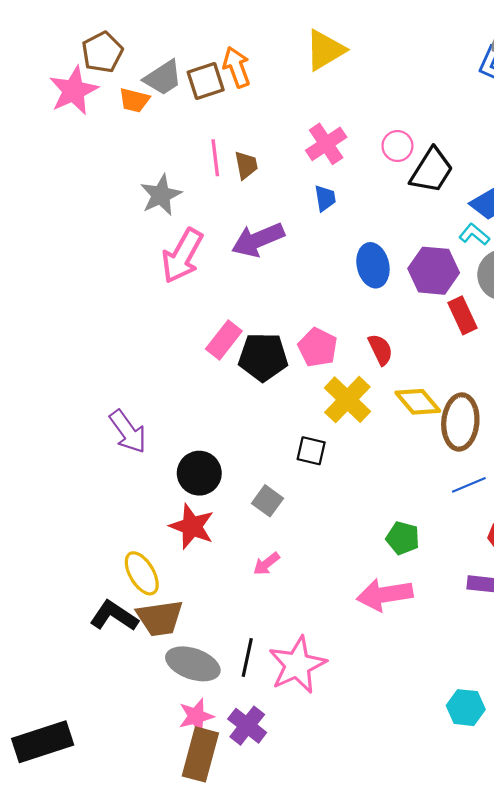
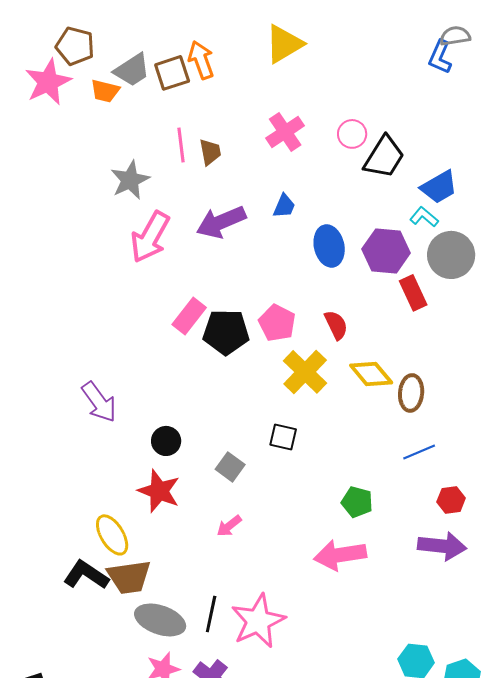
brown pentagon: (102, 52) -> (75, 46), turned -30
blue trapezoid: (325, 198) -> (284, 206), moved, turned 32
brown ellipse: (460, 422) -> (411, 393), size x0.7
black square: (311, 451) -> (283, 437), moved
black circle: (199, 473) -> (166, 441), size x0.7

